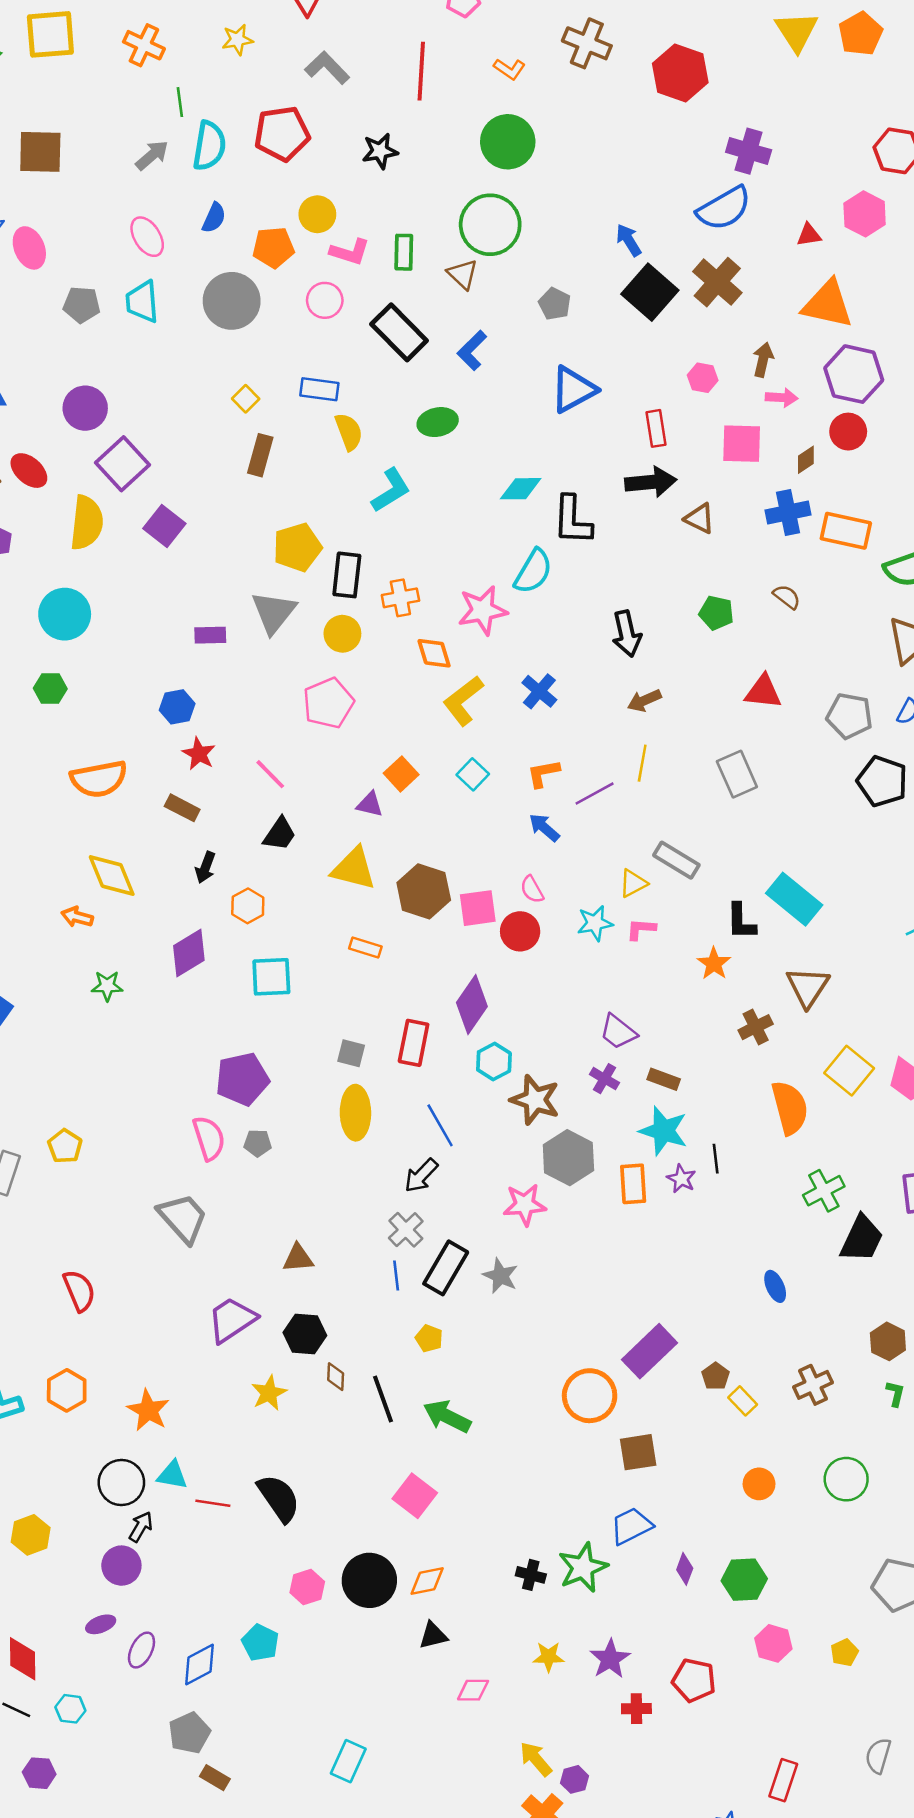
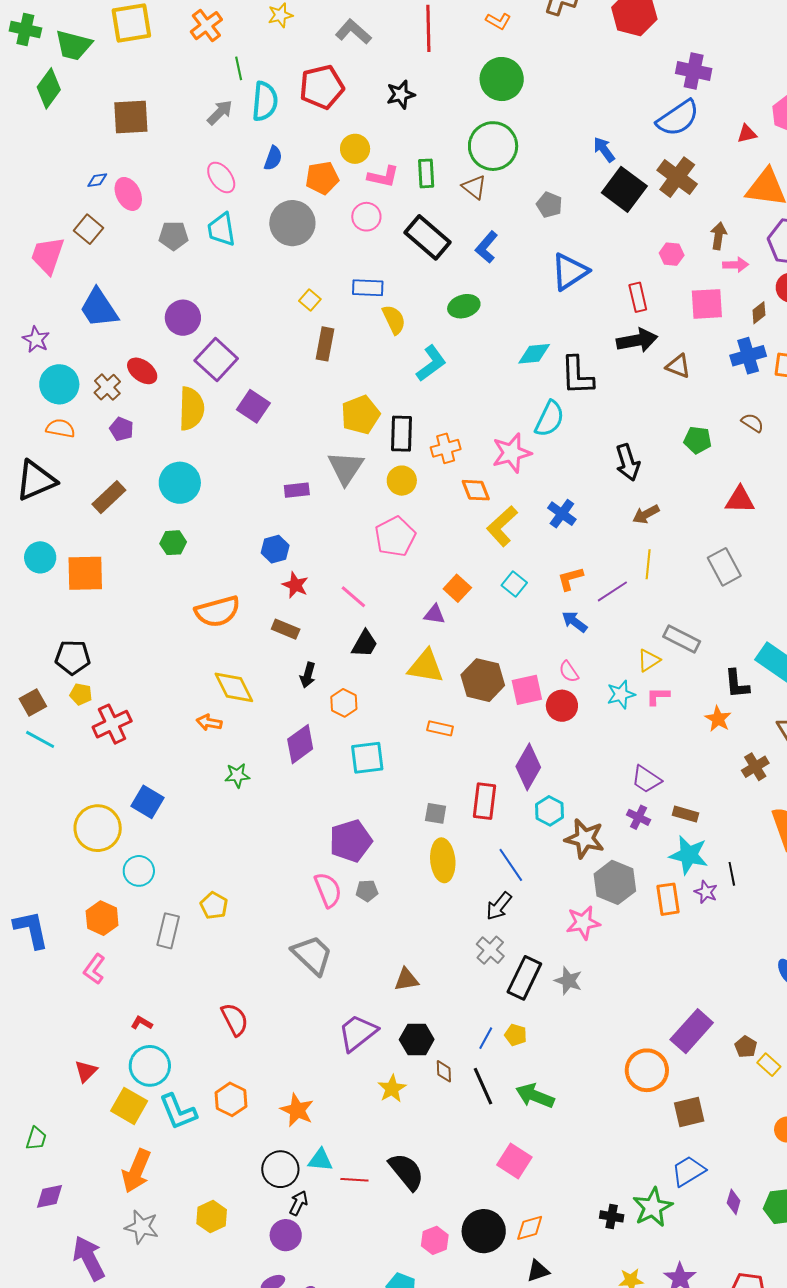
orange cross: (144, 45) -> (206, 26), turned 32
blue line: (396, 1275) -> (486, 1038), moved, turned 40

